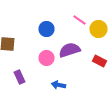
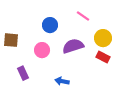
yellow circle: (98, 29) -> (103, 38), moved
pink circle: (46, 58) -> (42, 50), moved

